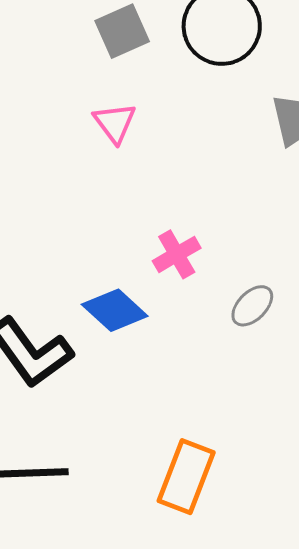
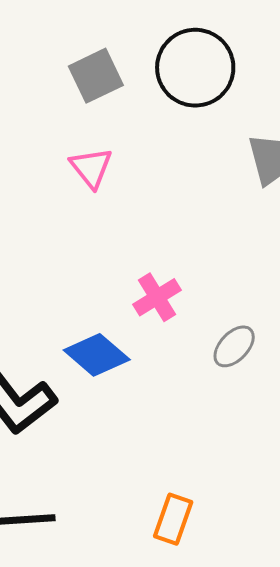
orange rectangle: (186, 477) -> (173, 519), size x0.7

